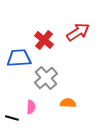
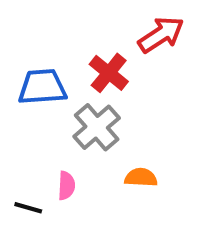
red cross: (44, 40) -> (109, 73), moved

